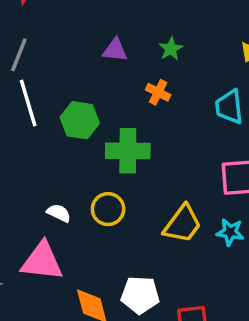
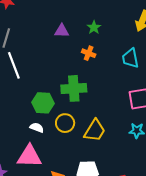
green hexagon: (80, 120) -> (43, 103), moved
yellow trapezoid: (182, 224) -> (95, 131), moved

